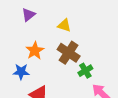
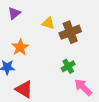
brown cross: (69, 53) -> (70, 32), moved, turned 35

